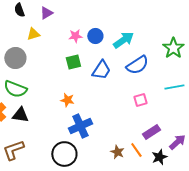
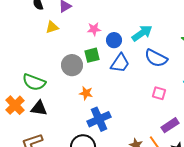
blue circle: (95, 36) -> (114, 40), moved
gray circle: (15, 58) -> (72, 65), moved
blue semicircle: (137, 65) -> (156, 58), turned 60
pink square: (140, 100) -> (159, 93), turned 32

